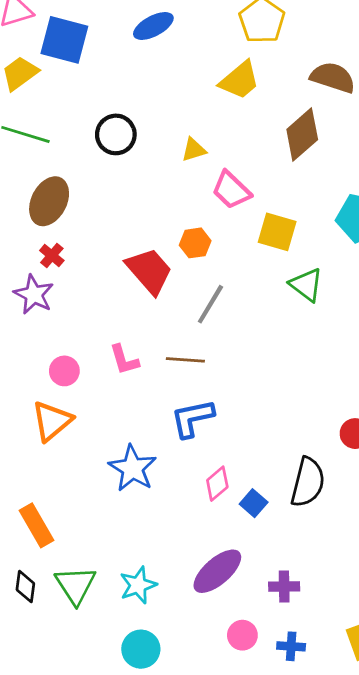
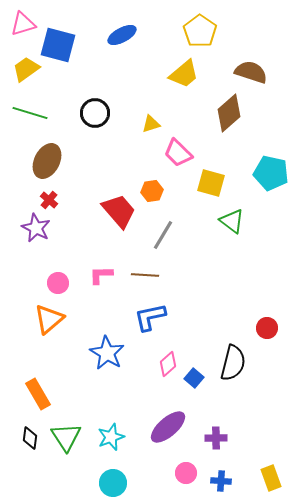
pink L-shape: (124, 360) -> (101, 275), turned 105

